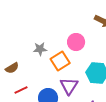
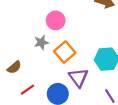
pink circle: (76, 42) -> (56, 20), moved

